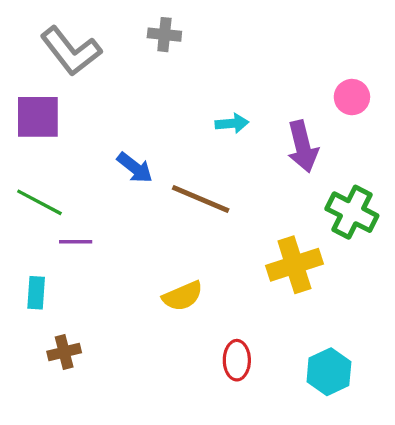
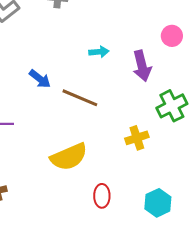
green cross: (352, 212) -> (172, 106), turned 36
yellow cross: (294, 265) -> (137, 138), size x0.7
yellow semicircle: (183, 296) -> (69, 157), size x1.5

